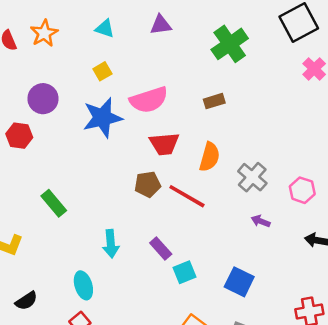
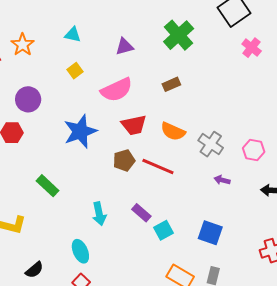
purple triangle: (161, 25) -> (125, 47), moved
blue star: (102, 118) -> (80, 131), moved
orange semicircle: (209, 157) -> (173, 131), turned 105

